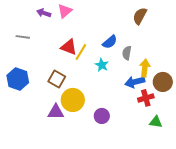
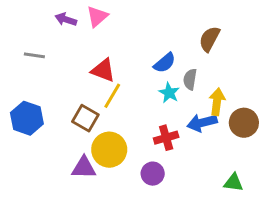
brown semicircle: (140, 16) -> (209, 39), moved
yellow line: (81, 52) -> (112, 96), moved
cyan star: (102, 65) -> (169, 93), moved
red cross: (146, 98) -> (166, 138), moved

